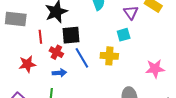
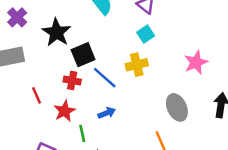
red line: (40, 37) -> (37, 95), moved
red star: (27, 64) -> (65, 111), moved
blue arrow: (59, 73) -> (107, 113), moved

